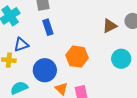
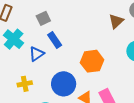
blue triangle: (21, 45) -> (36, 54), moved

